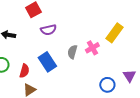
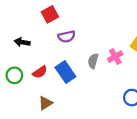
red semicircle: (24, 71) -> (40, 72), moved, turned 40

